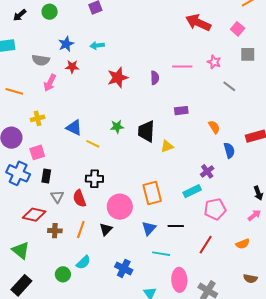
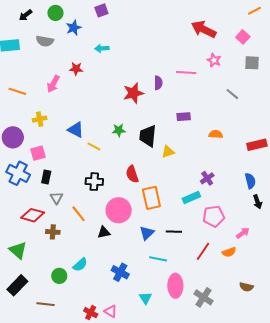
blue star: (66, 44) -> (74, 28), moved
gray semicircle: (41, 60) -> (45, 41), moved
pink star: (214, 62) -> (214, 60), moved
red star: (118, 78) -> (133, 93), moved
orange semicircle: (214, 127) -> (216, 134), turned -56
blue semicircle: (229, 150) -> (250, 181), moved
red semicircle: (79, 198) -> (132, 174), moved
pink arrow: (254, 215) -> (243, 233), moved
orange line: (81, 229) -> (79, 214), moved, turned -60
black triangle: (106, 229) -> (104, 232), turned 32
orange semicircle: (243, 244) -> (229, 252), moved

